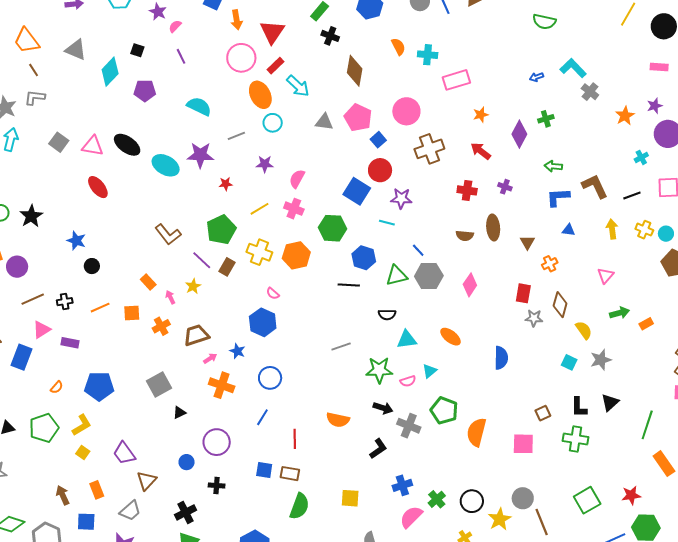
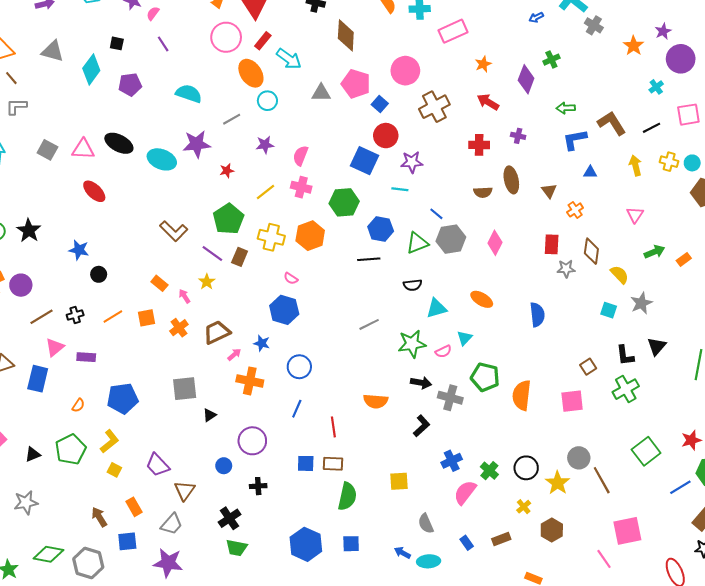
gray square: (159, 385) -> (185, 389), turned 30
green cross: (575, 439) -> (626, 389), turned -30

